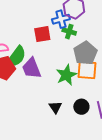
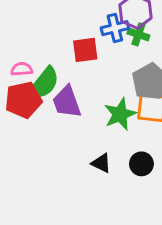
green cross: (69, 32) -> (138, 34), moved
black triangle: (55, 107) -> (101, 163), turned -32

